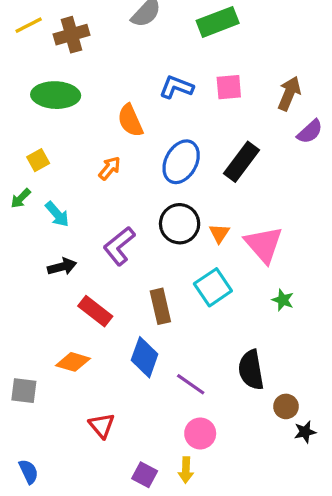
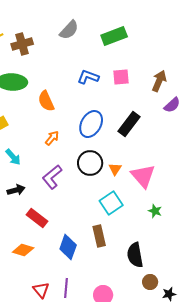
orange semicircle: (130, 120) -> (46, 101), moved
orange arrow: (110, 168) -> (52, 138), moved
brown rectangle: (160, 306) -> (99, 236), moved
purple line: (191, 384) -> (66, 288), moved, turned 60
brown circle: (286, 406) -> (150, 282), moved

